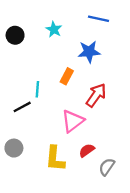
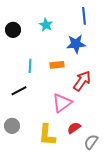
blue line: (98, 19) -> (84, 16), turned 72
orange rectangle: (67, 76) -> (57, 65), turned 56
cyan line: (37, 89) -> (30, 66), moved

